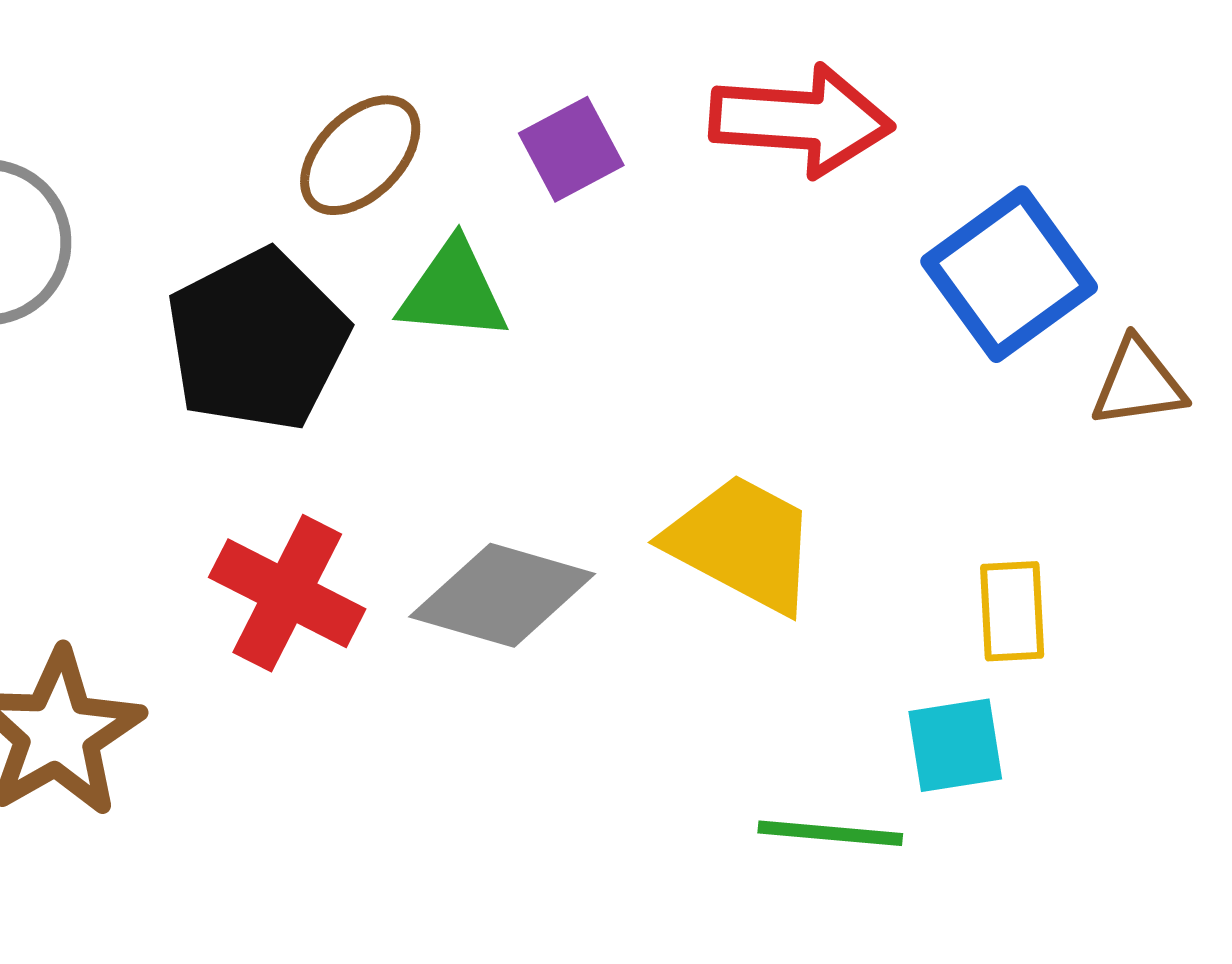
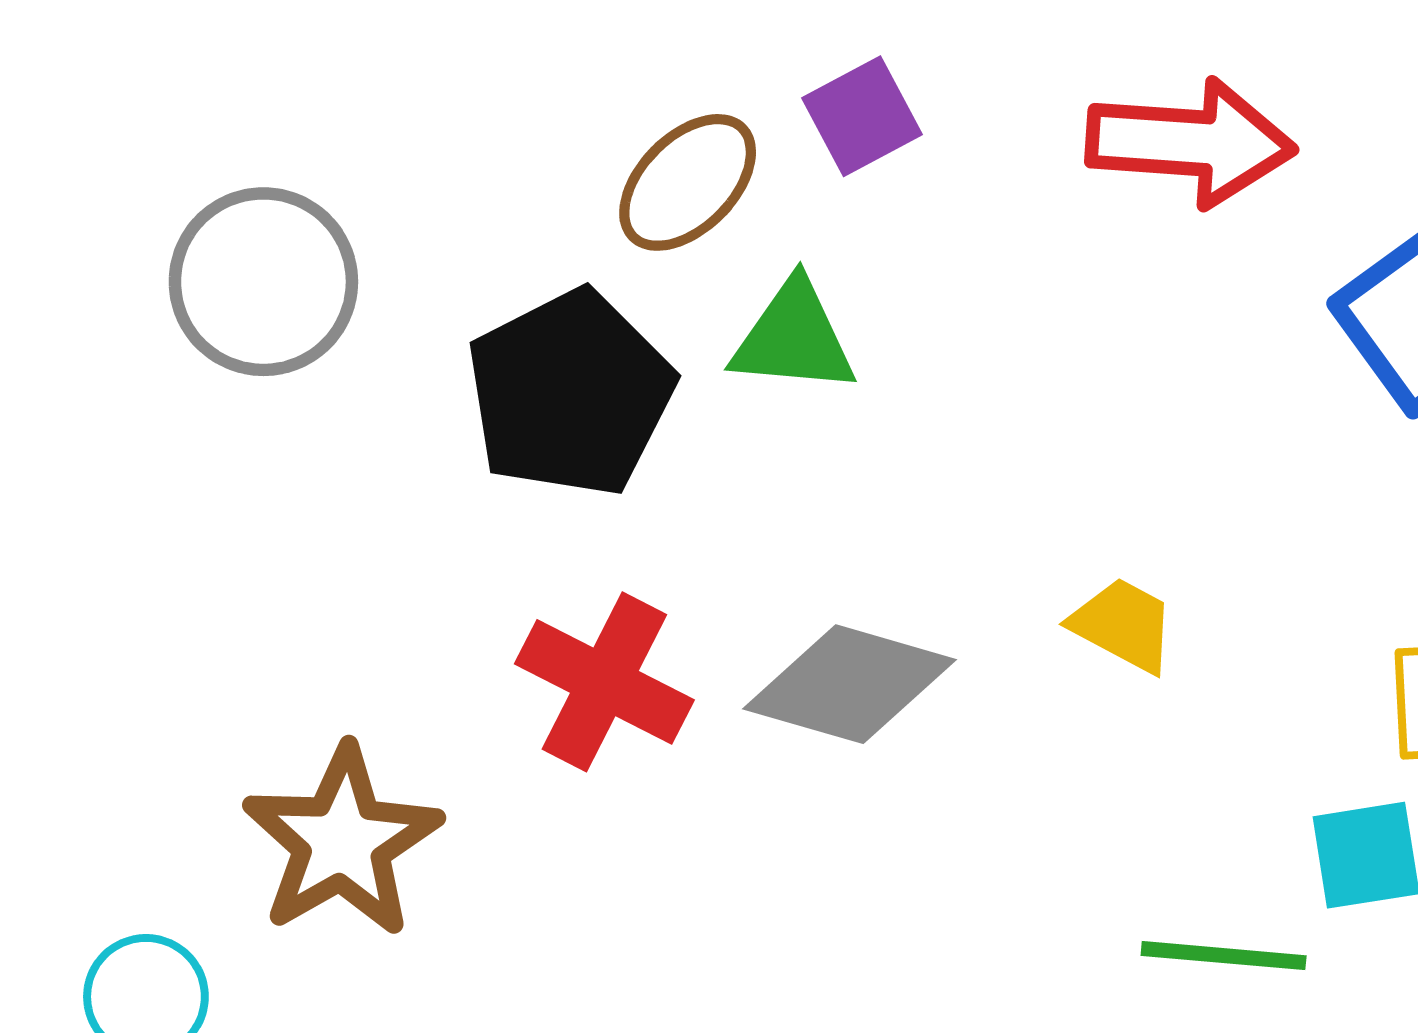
purple square: (571, 149) -> (862, 116), moved
yellow trapezoid: (742, 543) -> (1123, 625), size x0.6

